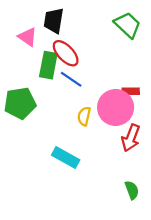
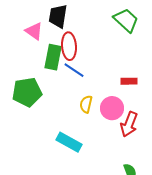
red ellipse: (66, 53) -> (69, 46), turned 40
pink circle: (116, 108) -> (112, 108), moved, size x0.7

